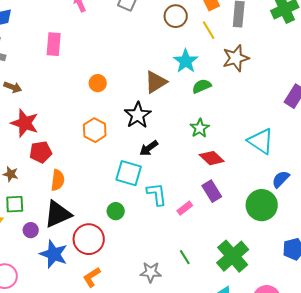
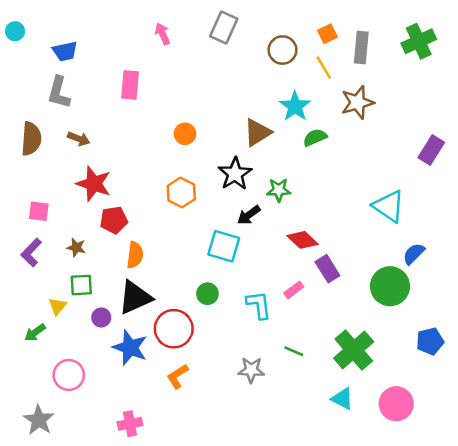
green star: (200, 128) -> (279, 190), moved, turned 30
red diamond: (212, 158) -> (302, 240), moved
cyan L-shape: (157, 194) -> (259, 305), moved
green line: (185, 257) -> (294, 351), turned -35

